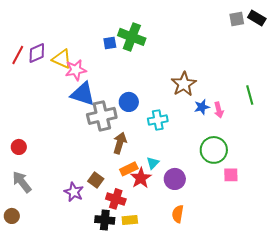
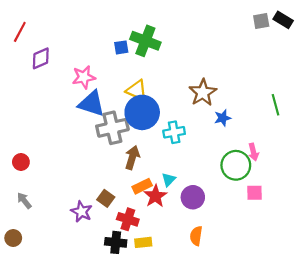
red line: (18, 55) -> (20, 32), moved
yellow triangle: (62, 59) -> (137, 90), moved
blue circle: (129, 102) -> (142, 112), size x1.6
pink arrow: (219, 110) -> (253, 152), moved
gray arrow: (22, 182) -> (24, 201), size x0.7

